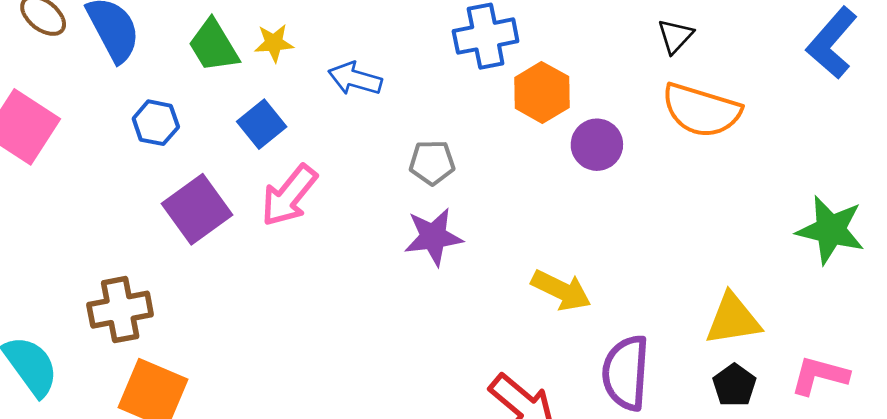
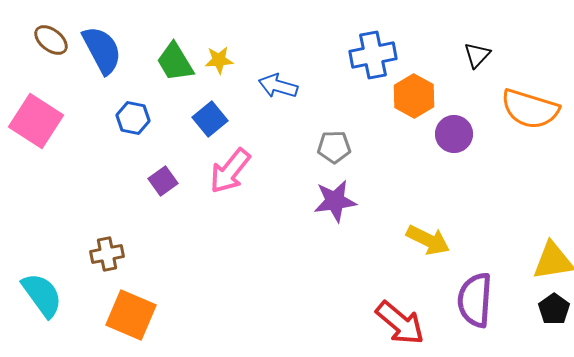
black triangle: (675, 36) -> (477, 55), moved
purple square: (197, 209) -> (163, 181), size x0.6
brown cross: (120, 310) -> (107, 254), size x0.7

